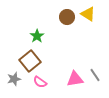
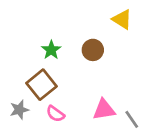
brown circle: (67, 17) -> (93, 50), moved
gray line: (95, 75) -> (132, 119), moved

